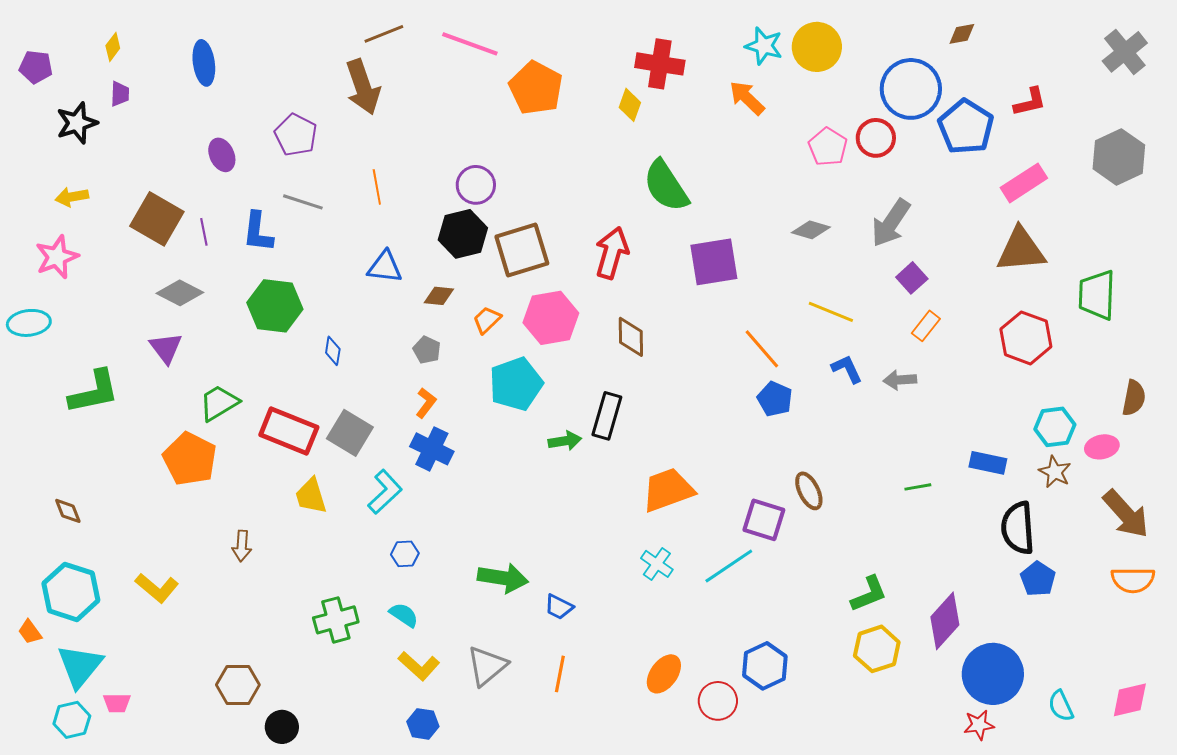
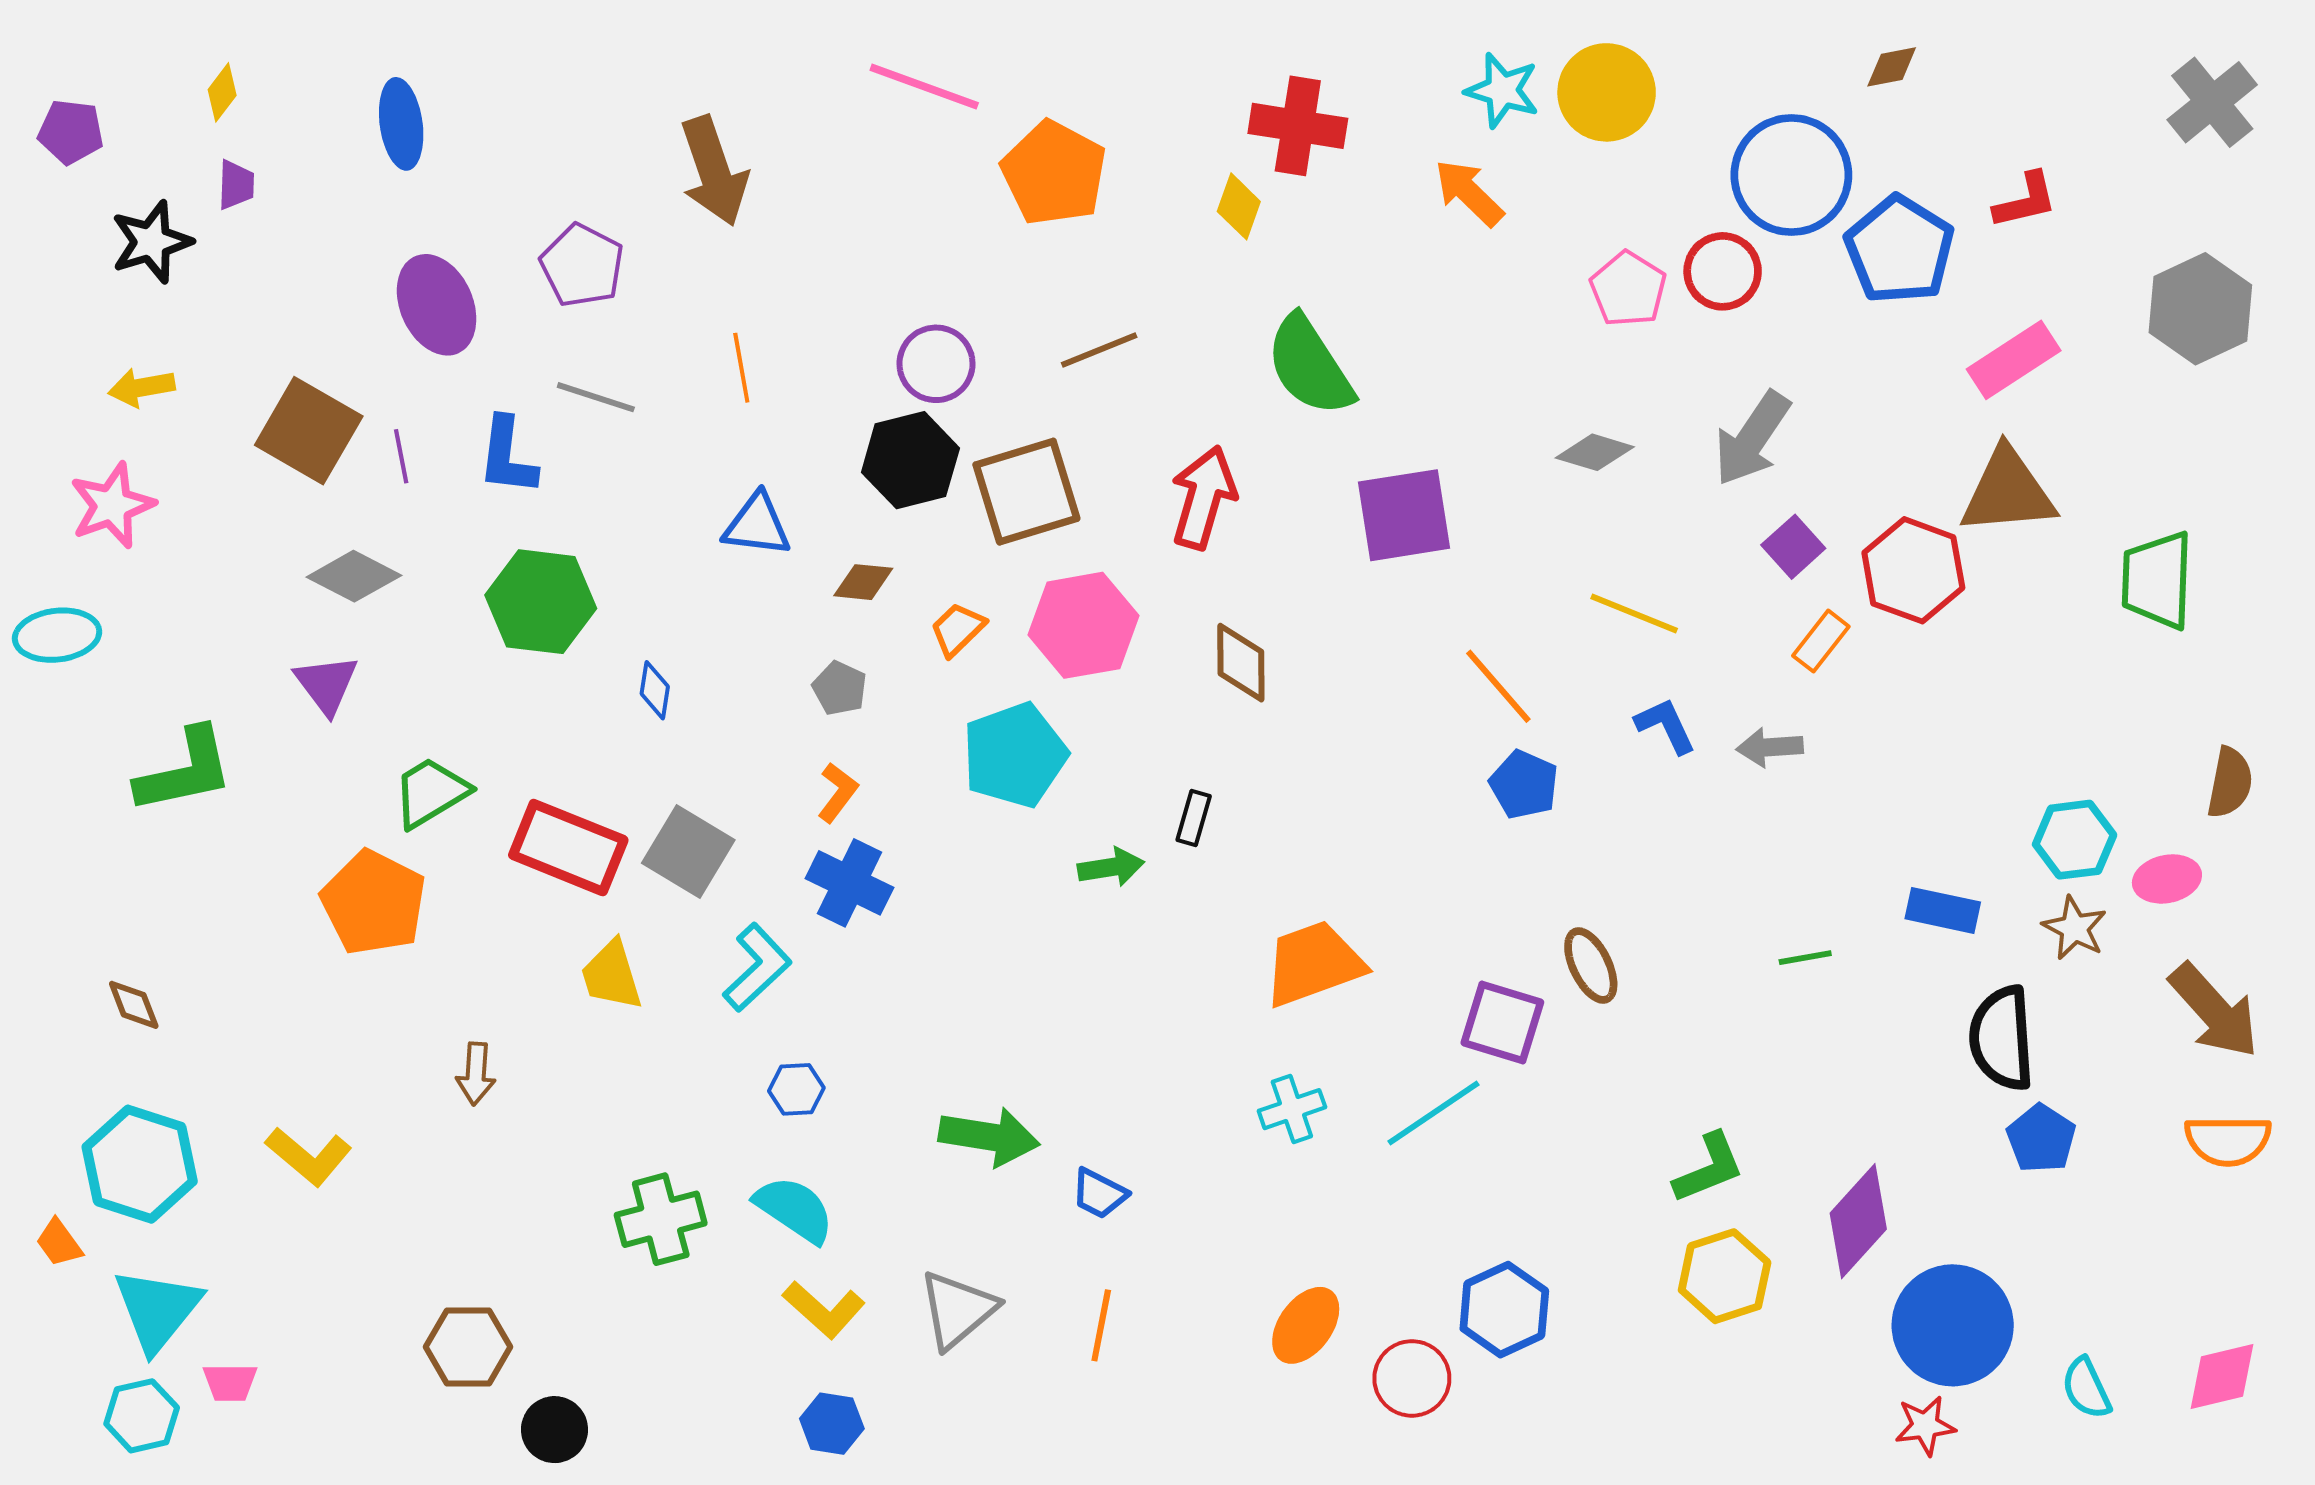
brown line: (384, 34) -> (1099, 350), moved
purple ellipse: (222, 155) -> (437, 305), size x1.5
red hexagon: (1026, 338) -> (1913, 570), moved
black rectangle: (607, 416) -> (1194, 818), size x0.6
cyan cross: (657, 564) -> (1292, 1109), turned 36
cyan semicircle: (404, 615) -> (794, 1209), size x1.4

